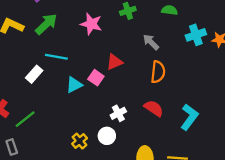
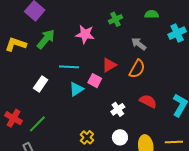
cyan line: (56, 57) -> (69, 67), moved
orange semicircle: (158, 72) -> (137, 69), moved, turned 30
white circle: (107, 136) -> (120, 137), moved

